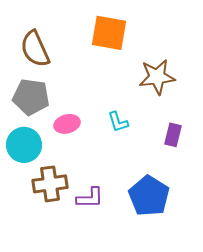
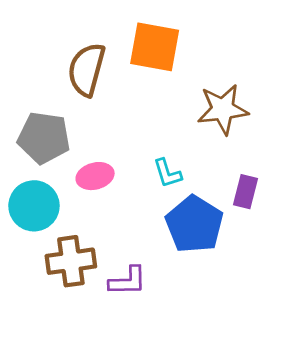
brown semicircle: (35, 49) -> (87, 70), moved, turned 39
blue pentagon: (149, 196) -> (194, 224), moved

